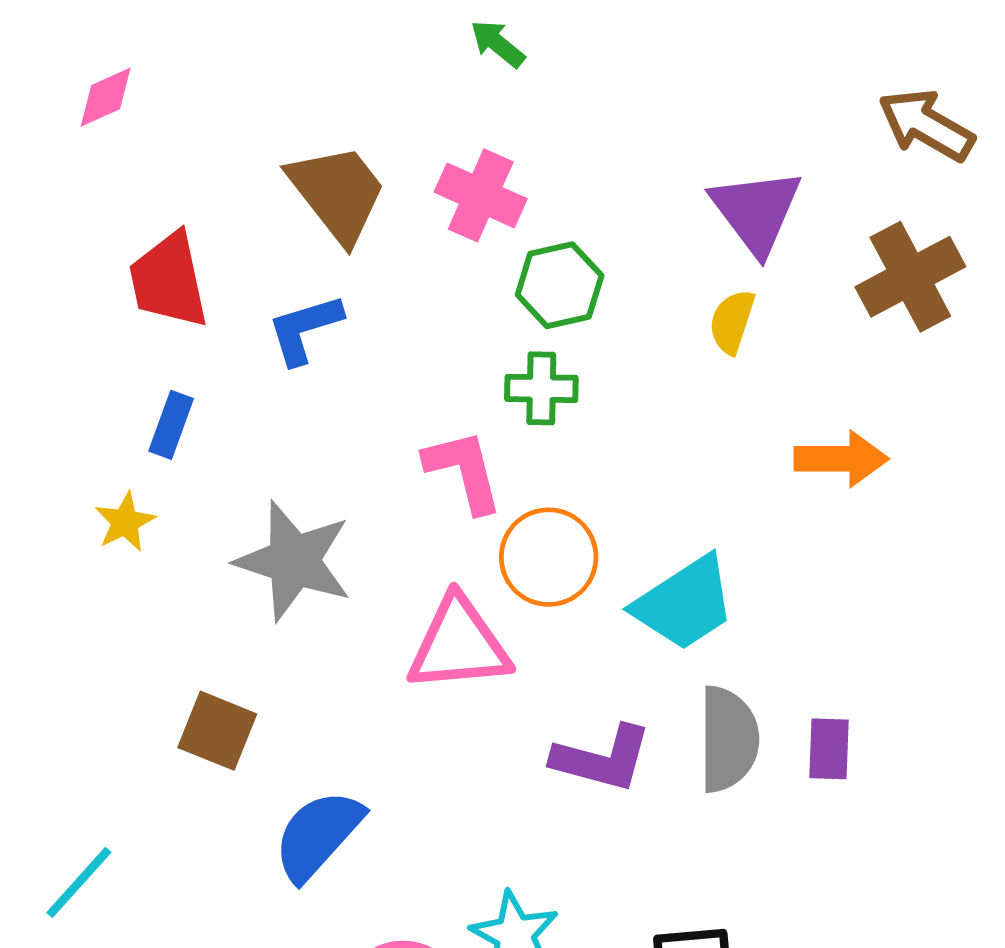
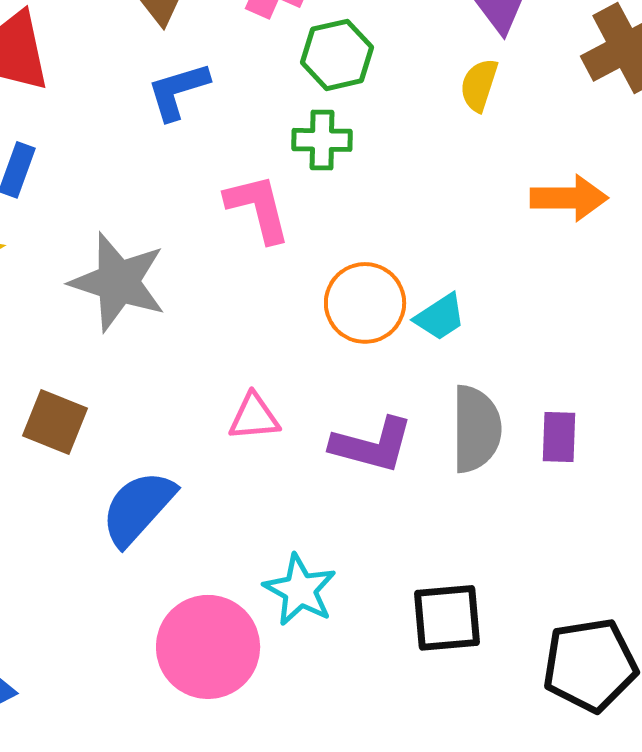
blue L-shape: (305, 329) -> (178, 91), moved
orange circle: (549, 557) -> (365, 303), moved
cyan trapezoid: (685, 603) -> (440, 317), size x0.6
pink triangle: (459, 645) -> (254, 417), moved, size x0.6

